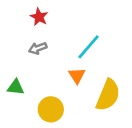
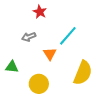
red star: (39, 17) -> (40, 12), moved
orange triangle: (77, 76) -> (50, 54), moved

